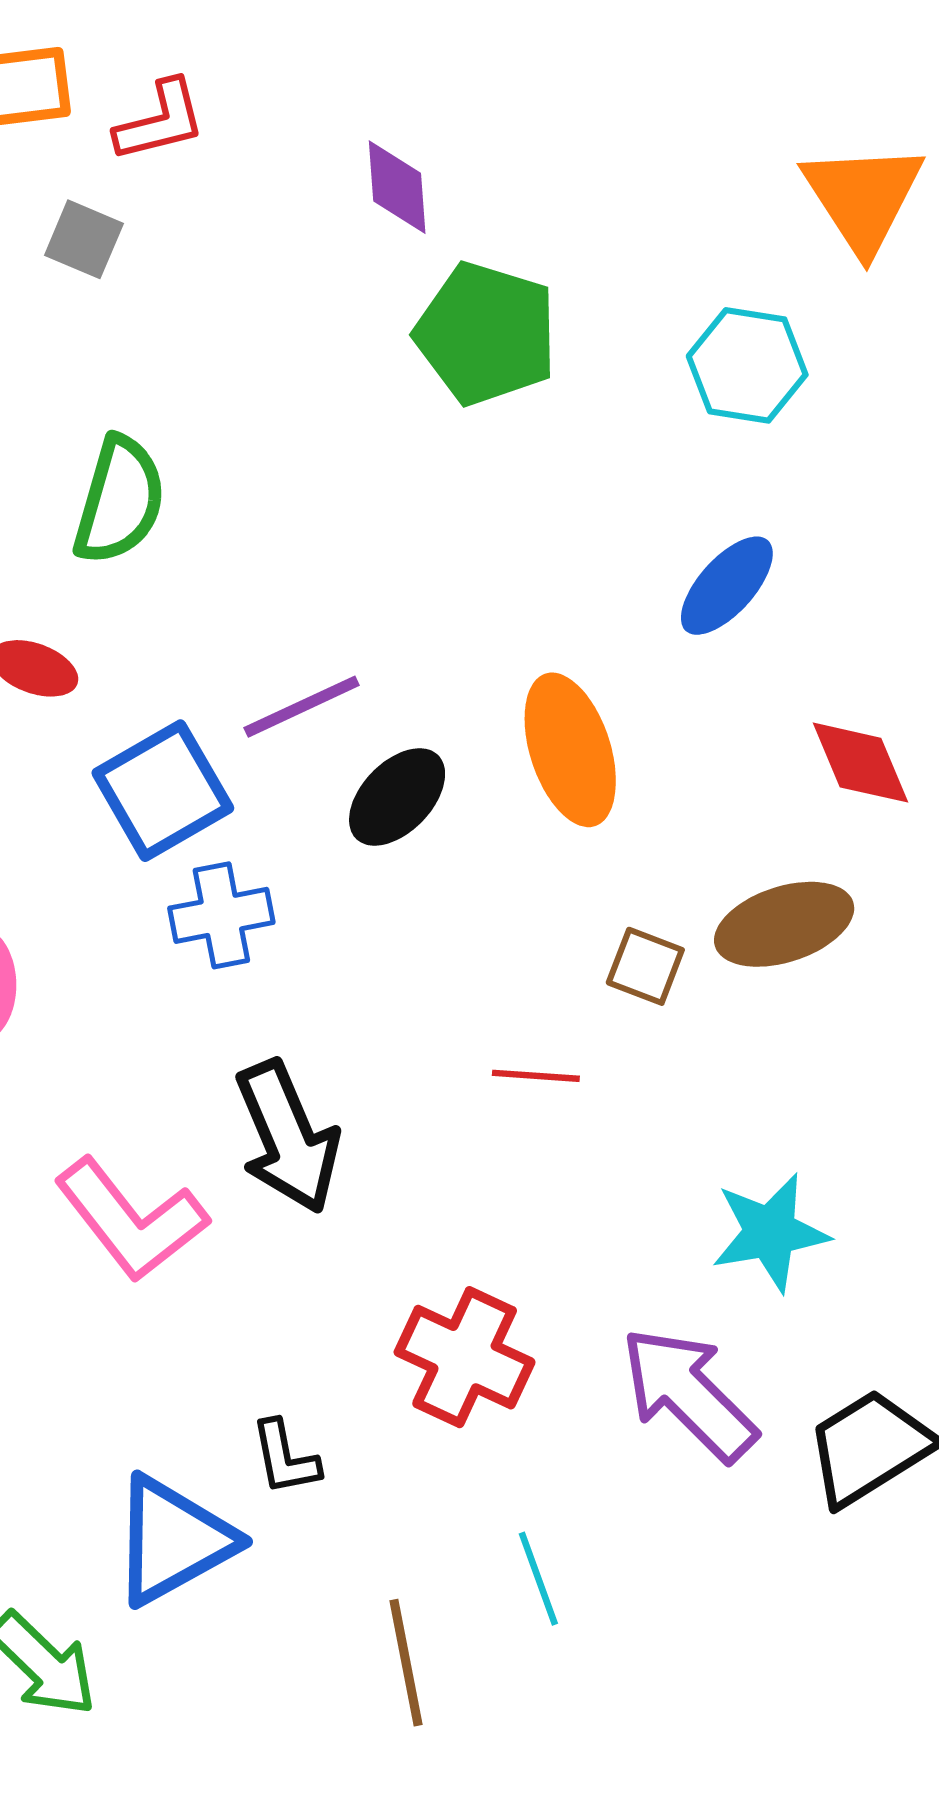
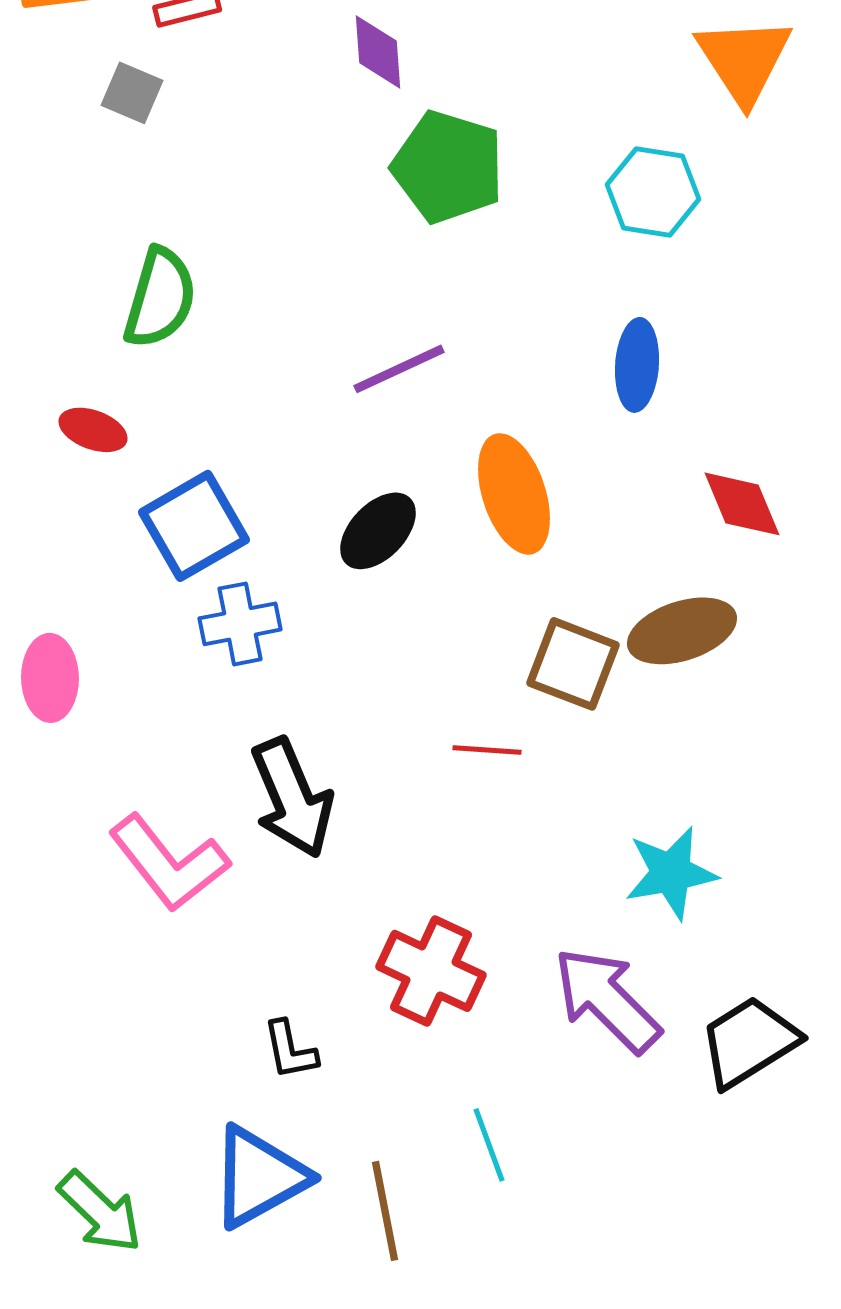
blue ellipse: (727, 586) -> (637, 365), turned -38
purple line: (302, 707) -> (399, 369), moved
brown square: (645, 966) -> (573, 664), size x1.5
blue triangle: (173, 1540) -> (259, 1177), moved

